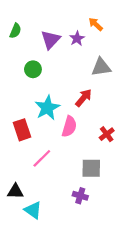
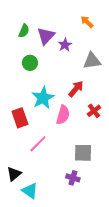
green semicircle: (15, 31) -> (24, 31), moved
purple star: (77, 38) -> (65, 45), moved
red cross: (107, 134) -> (94, 111), moved
black triangle: (15, 191) -> (14, 174), turned -42

